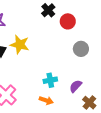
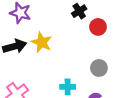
gray circle: (81, 49) -> (99, 68), moved

